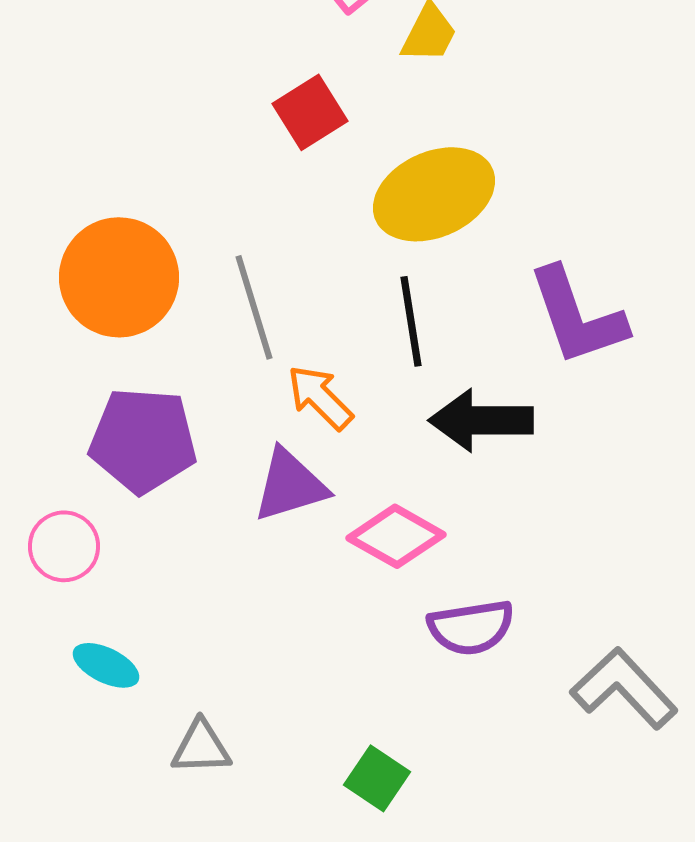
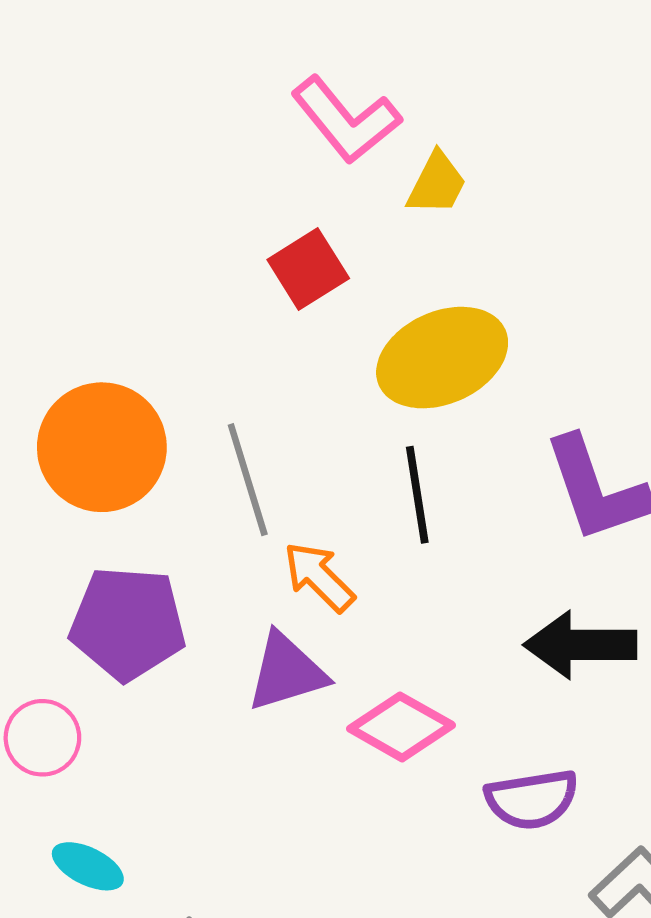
black arrow: (481, 420) -> (580, 645), moved
purple semicircle: (471, 627) -> (532, 799), moved

